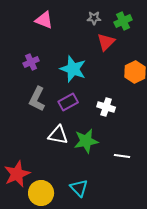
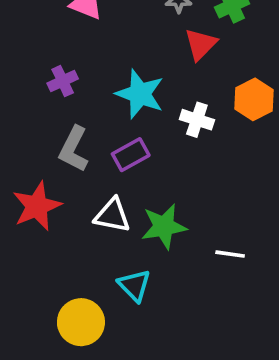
white cross: (106, 107) -> (197, 120), moved
red star: (17, 174) -> (37, 206), moved
cyan triangle: (79, 188) -> (134, 285), moved

